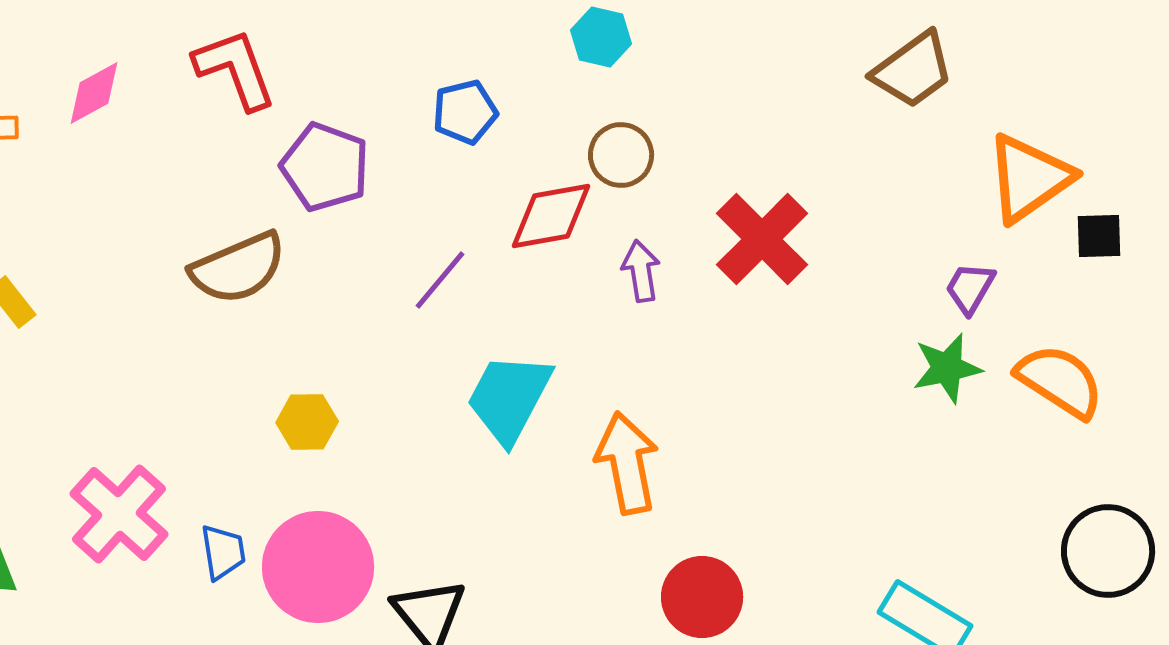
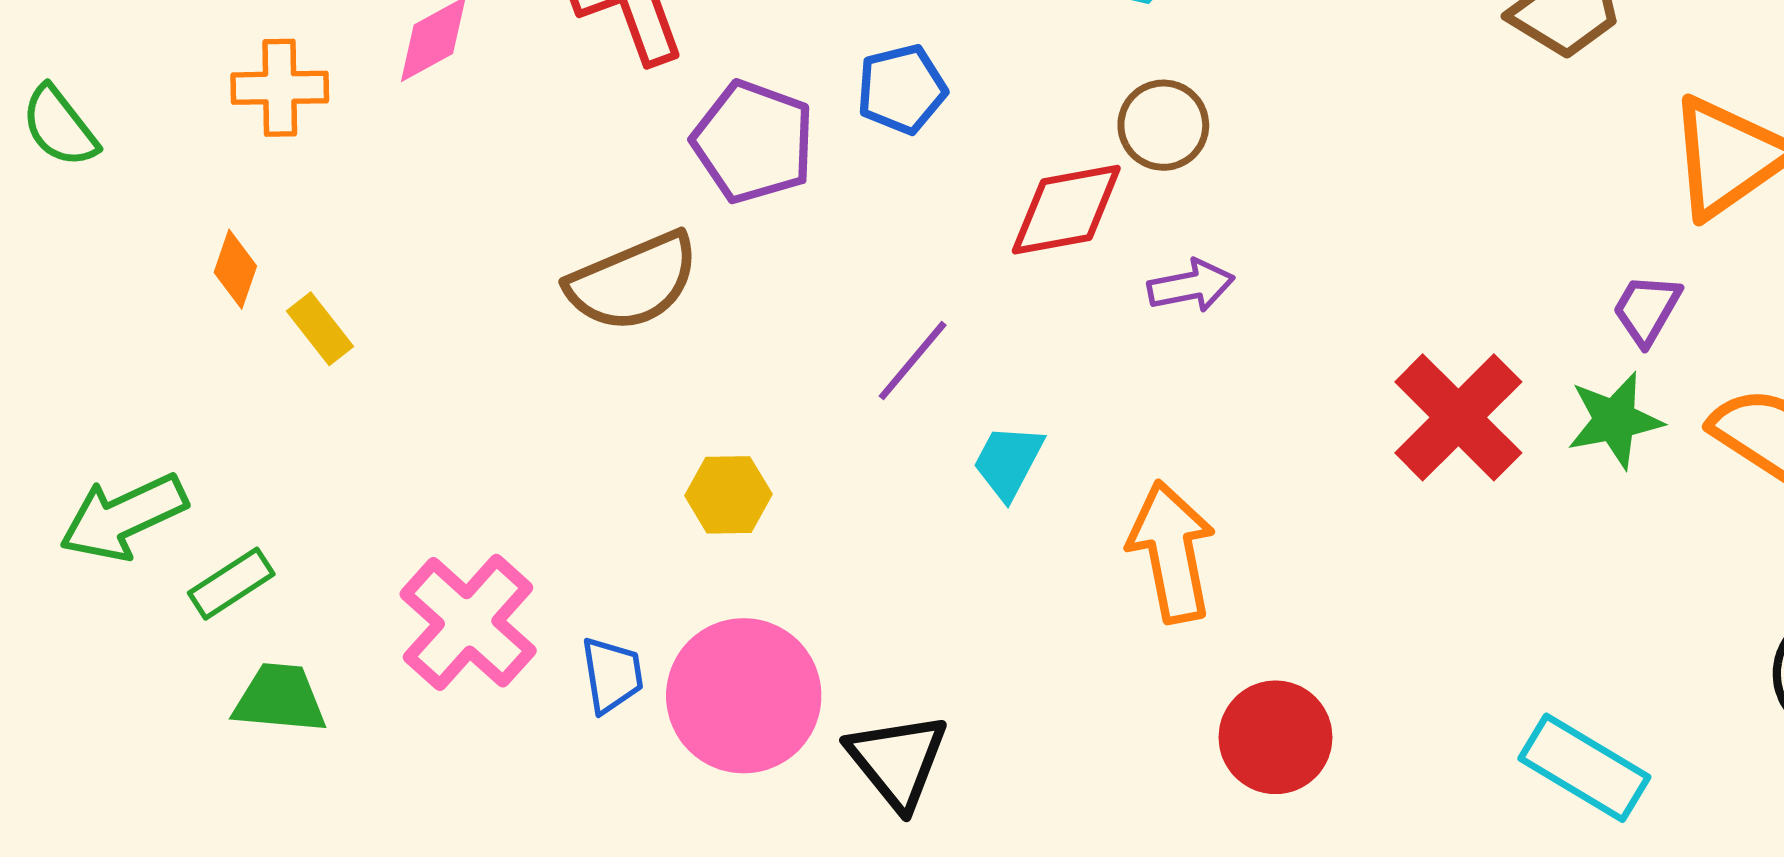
blue pentagon: (465, 112) -> (902, 89), moved
red cross: (762, 239) -> (1458, 417), moved
purple arrow: (641, 271) -> (1191, 286), turned 88
purple line: (440, 280) -> (913, 361), moved
cyan trapezoid: (509, 398) -> (1008, 462), size x0.6

